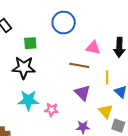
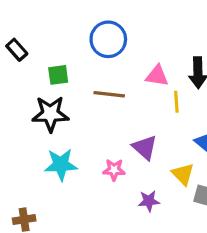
brown line: (79, 65) -> (109, 94), moved
yellow line: (107, 77) -> (176, 102), moved
pink star: (52, 110) -> (114, 170), moved

